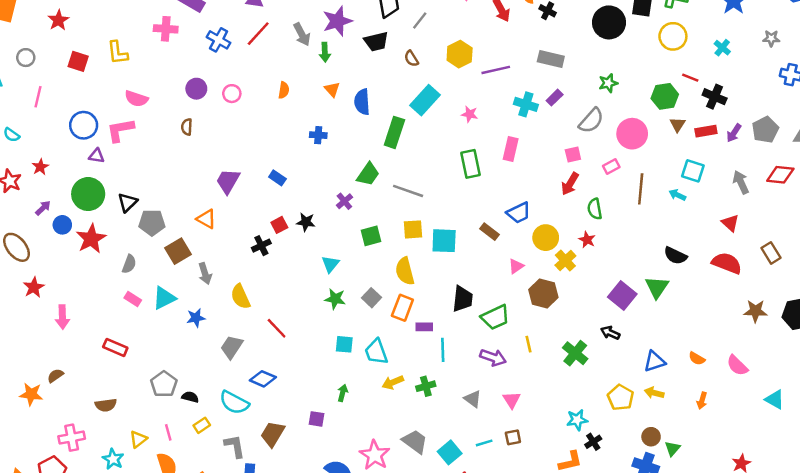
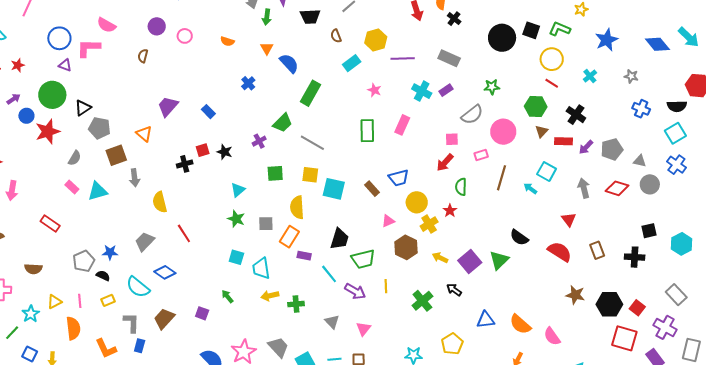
red line: (690, 78) -> (552, 83), moved
orange semicircle: (284, 90) -> (227, 41), turned 88
cyan rectangle: (425, 100) -> (352, 63), moved, size x0.7
blue semicircle: (362, 102) -> (289, 63), turned 130
blue cross: (318, 135) -> (248, 83), turned 32
gray square: (371, 298) -> (266, 224), turned 35
blue star: (196, 318) -> (110, 252), moved
cyan line: (443, 350) -> (329, 274), moved, turned -48
orange semicircle: (697, 358) -> (520, 324), size x1.6
green arrow: (343, 393) -> (227, 296), turned -64
yellow arrow: (654, 393) -> (440, 258), moved

